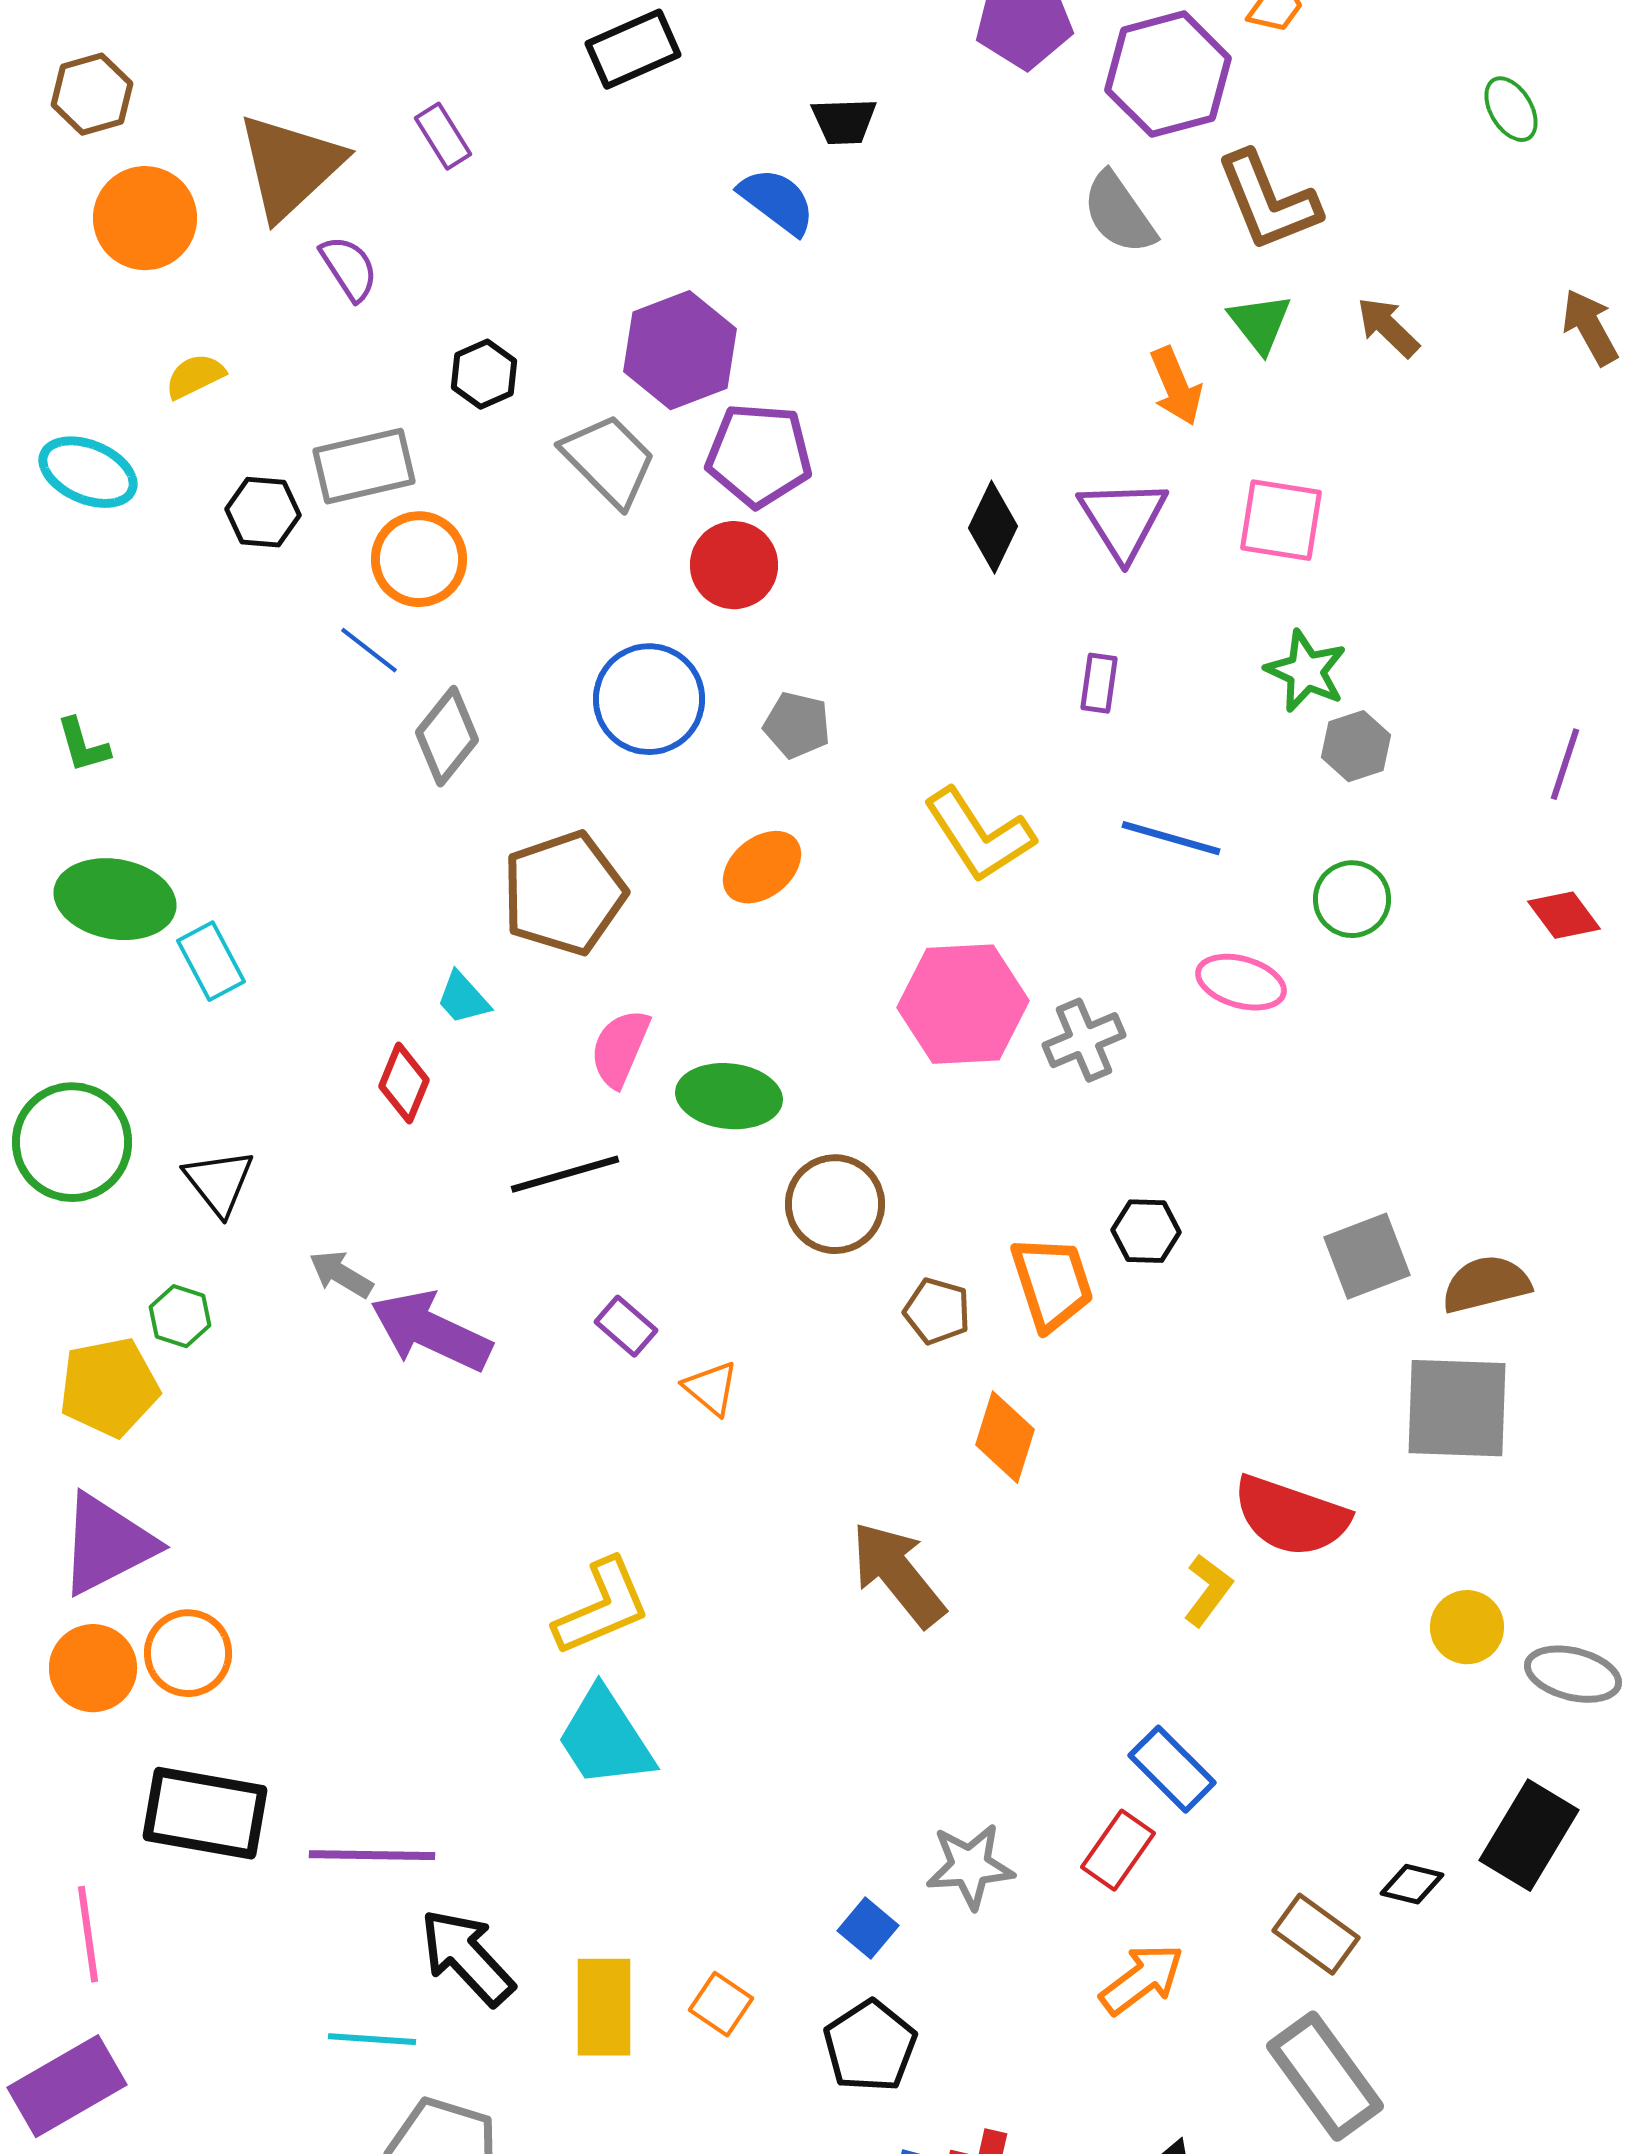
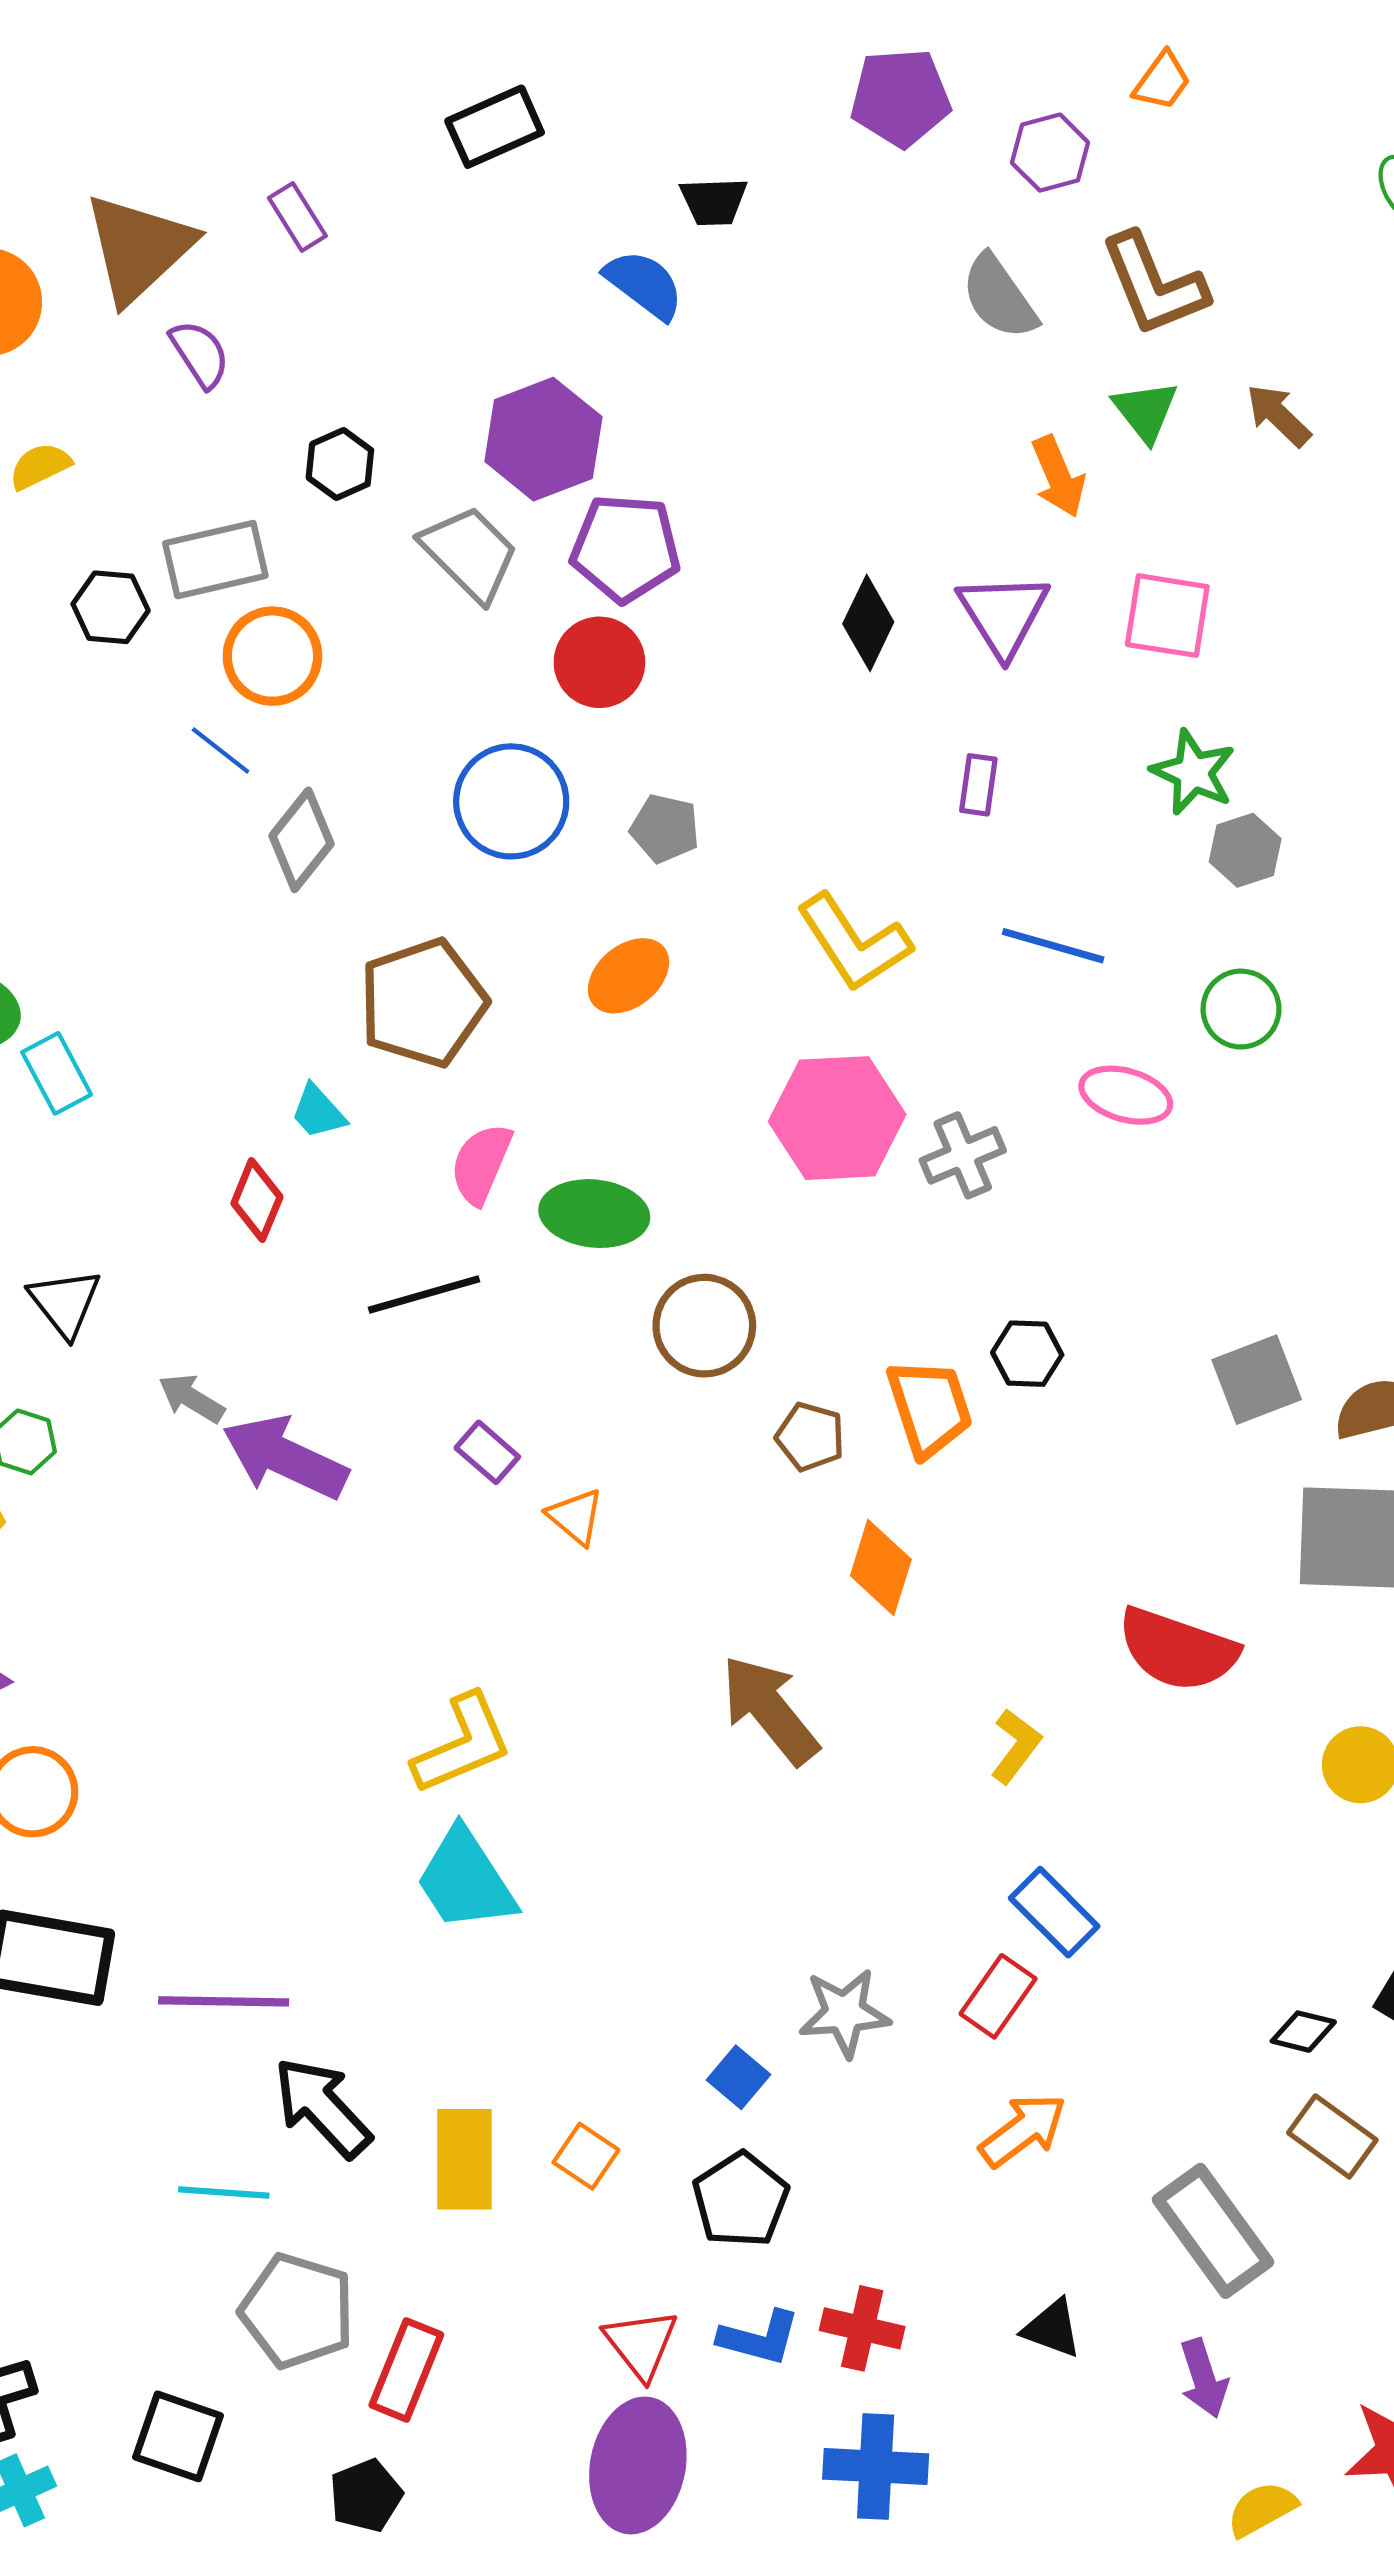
purple hexagon: (1168, 74) -> (1050, 153), size x0.6
yellow L-shape: (1208, 1590) -> (1016, 1746), moved
brown rectangle: (1316, 1934) -> (1332, 2136), moved

